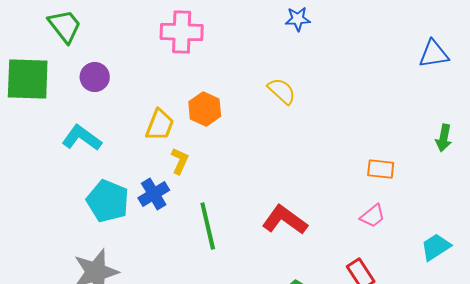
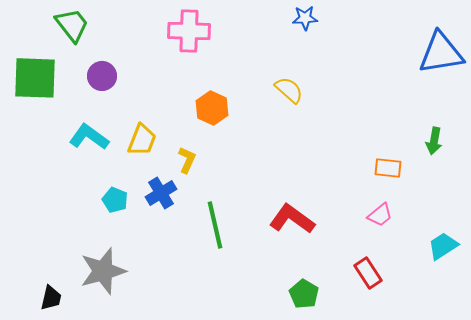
blue triangle: (434, 54) -> (441, 53), size x1.5
yellow trapezoid: (160, 125) -> (142, 140), moved
green arrow: (444, 138) -> (434, 141), moved
cyan pentagon: (108, 201) -> (115, 200), size x0.6

